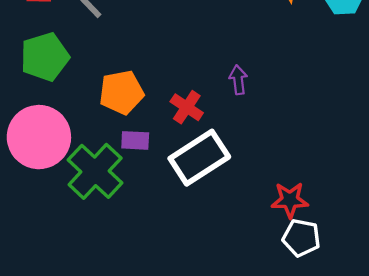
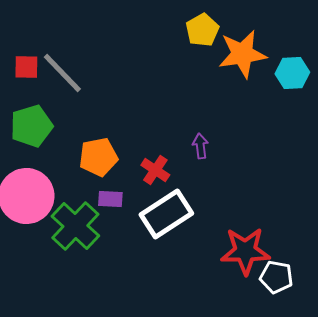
red star: (290, 200) -> (245, 251), size x1.5
white pentagon: (301, 238) -> (276, 277), moved

